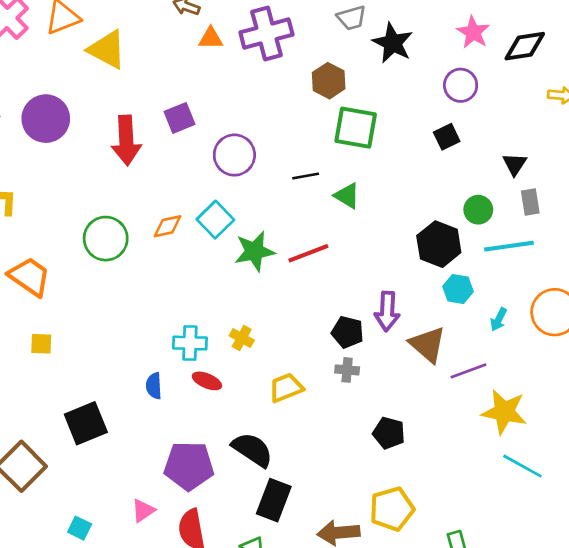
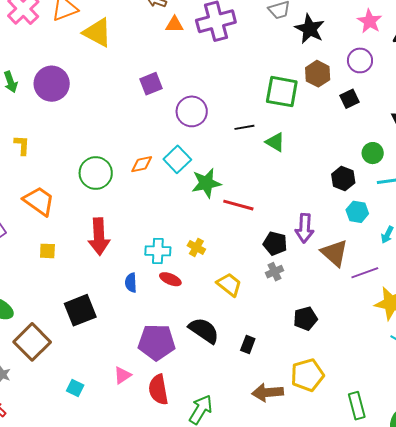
brown hexagon: (329, 81) -> (318, 74), moved
red arrow: (126, 140) -> (99, 237), moved
black hexagon: (439, 244) -> (343, 178), size x0.7
red line: (308, 253) -> (238, 205), moved, turned 36
gray cross: (347, 370) -> (275, 272), turned -30
yellow trapezoid: (286, 388) -> (229, 285), turned 60
black pentagon: (389, 433) -> (305, 319), turned -30
black rectangle: (274, 500) -> (248, 344), moved, size x0.6

